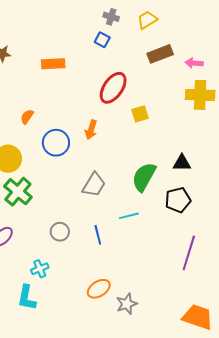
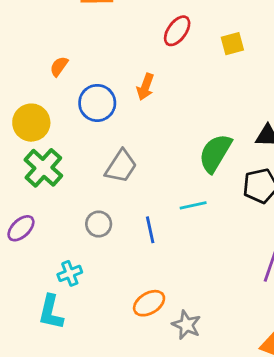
red ellipse: (113, 88) -> (177, 31), size x0.7
yellow square: (140, 114) -> (232, 44), moved
gray trapezoid: (94, 185) -> (121, 166), moved
gray star: (127, 304) -> (186, 325), turned -30

